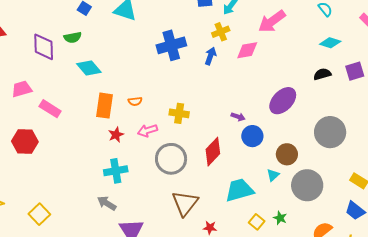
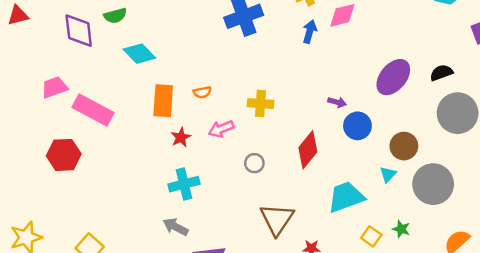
blue arrow: (210, 56) -> (310, 32), moved
black semicircle: (322, 74) -> (441, 73), moved
pink rectangle: (50, 109) -> (93, 110), size x1.4
gray circle: (171, 159) -> (254, 163), size x0.5

